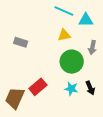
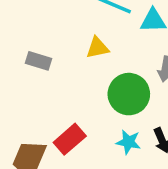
yellow triangle: (64, 35) -> (97, 48), moved

